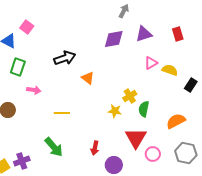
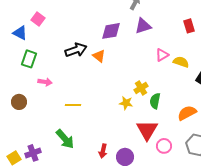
purple triangle: (144, 34) -> (143, 26), moved
purple diamond: (114, 39) -> (111, 31), moved
orange triangle: (88, 78) -> (99, 56), moved
red arrow: (95, 148) -> (103, 151), moved

